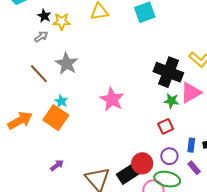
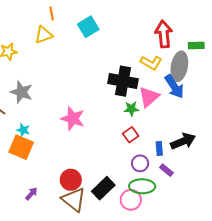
red circle: (142, 163) -> (71, 180), moved

